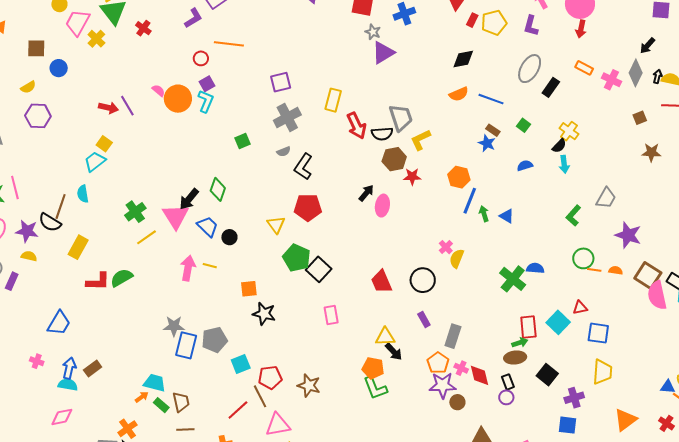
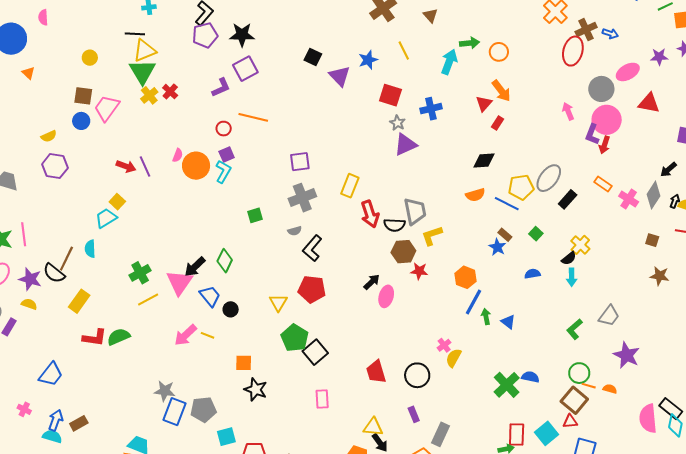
pink trapezoid: (78, 22) -> (107, 108), moved
yellow pentagon: (494, 23) -> (521, 187), moved
purple L-shape: (531, 26) -> (592, 134), moved
yellow cross: (96, 39) -> (149, 95), moved
brown square: (36, 48) -> (83, 96), moved
pink semicircle: (158, 91) -> (178, 155), turned 64
brown square: (640, 118) -> (652, 240), turned 32
pink arrow: (188, 268) -> (186, 335), turned -150
brown square: (648, 275) -> (574, 400), moved

